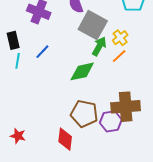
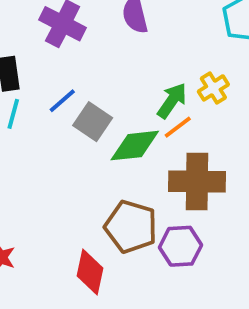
gray square: (93, 25) -> (93, 122), moved, size x0.7
orange line: (119, 56) -> (178, 127), moved
brown cross: (126, 107) -> (197, 182), moved

